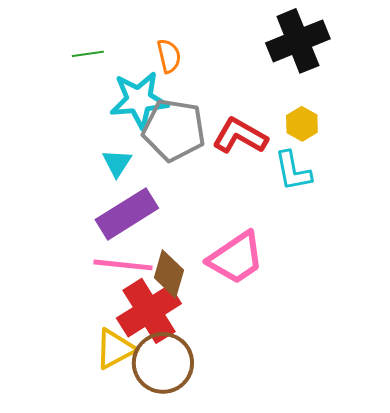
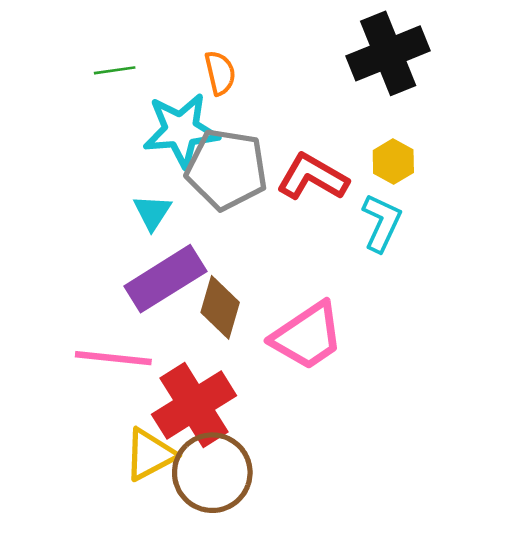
cyan L-shape: (293, 171) -> (382, 223), turned -144
pink line: (123, 265) -> (113, 358), moved
brown diamond: (169, 274) -> (220, 307), moved

